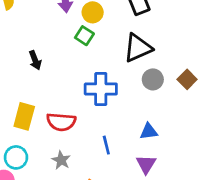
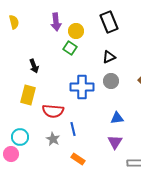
black triangle: (138, 48) -> (109, 57), size x0.6
gray circle: (153, 79) -> (111, 81), moved
yellow rectangle: (24, 116) -> (28, 95), moved
blue line: (106, 145) -> (73, 129), moved

